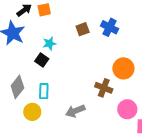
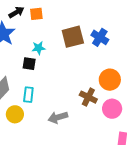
brown square: (83, 29) -> (73, 37), size x1.6
black square: (42, 60) -> (29, 64), turned -32
pink circle: (127, 109) -> (112, 109), moved

